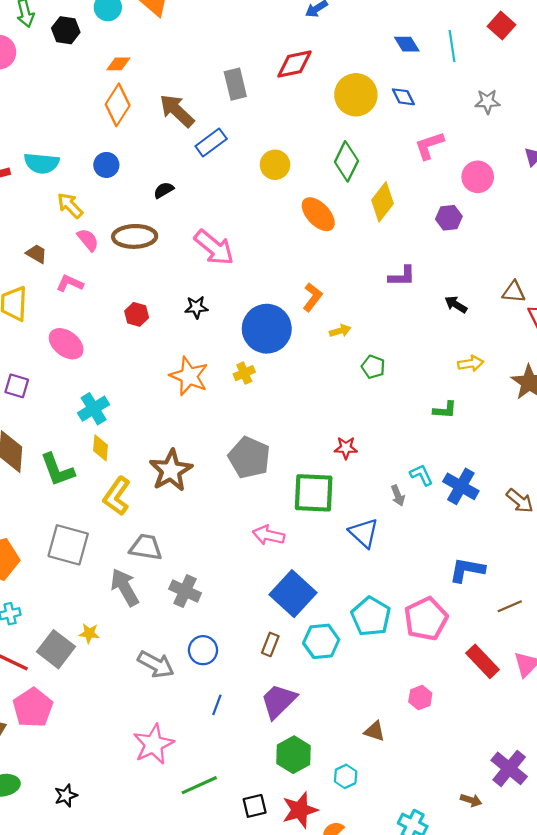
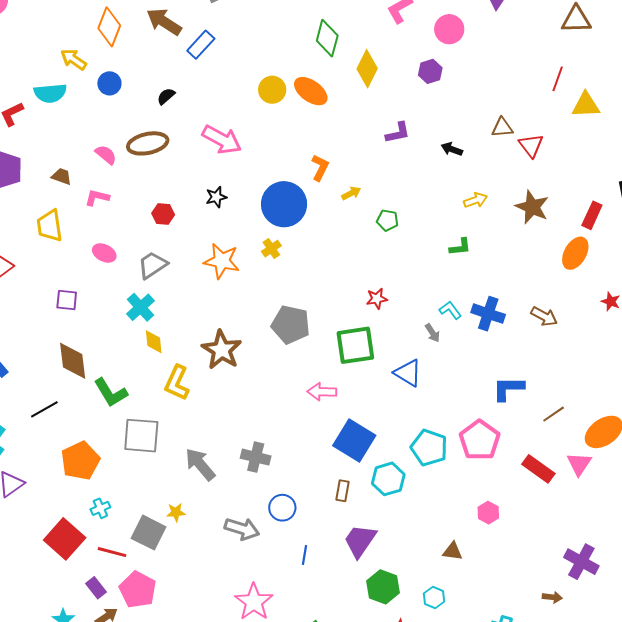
yellow circle: (275, 165) -> (272, 90), moved
yellow arrow: (70, 206) -> (74, 59), moved
pink ellipse: (66, 344) -> (104, 253), size x0.7
green L-shape: (57, 470) -> (111, 393), moved
gray trapezoid: (146, 547) -> (152, 265), moved, turned -32

